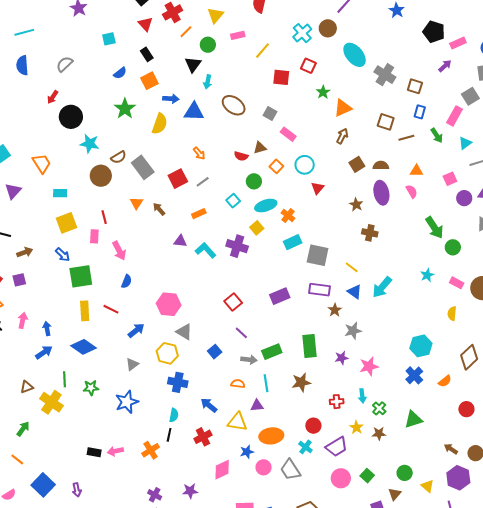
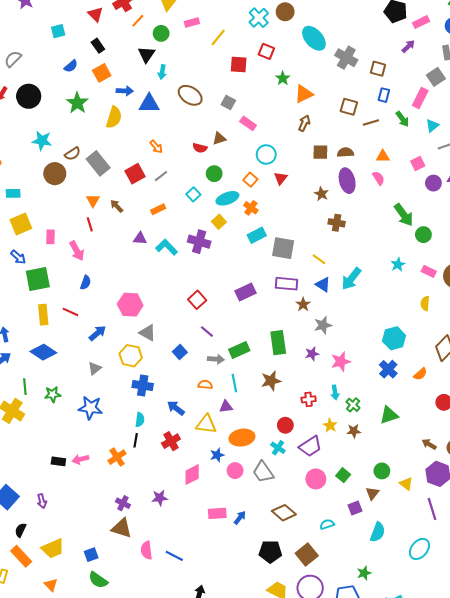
black circle: (71, 117) -> (29, 96), moved
brown square: (357, 164) -> (320, 152), turned 35
orange square: (276, 166) -> (250, 180), moved
red line: (104, 217) -> (90, 224), moved
blue star: (127, 402) -> (90, 408), turned 30

